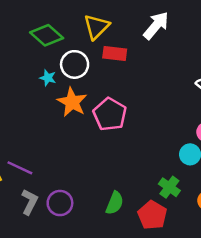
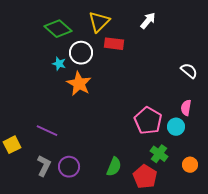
white arrow: (156, 26) -> (148, 21), size x0.7
pink pentagon: (110, 114) -> (148, 121), moved
purple line: (20, 168) -> (47, 131), moved

